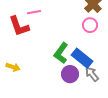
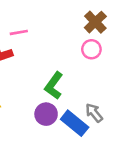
blue rectangle: (82, 58) -> (75, 123), moved
purple circle: (70, 74) -> (46, 114), moved

